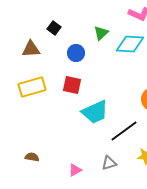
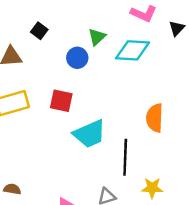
blue circle: (76, 53) -> (77, 58), moved
black line: (124, 131) -> (125, 157), turned -52

